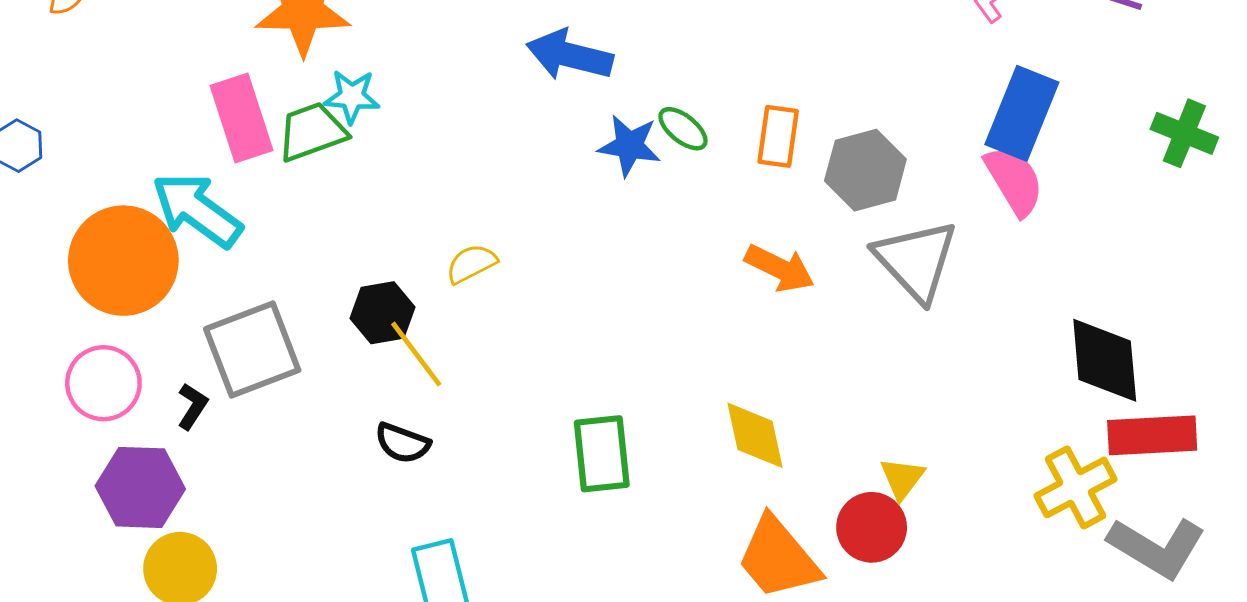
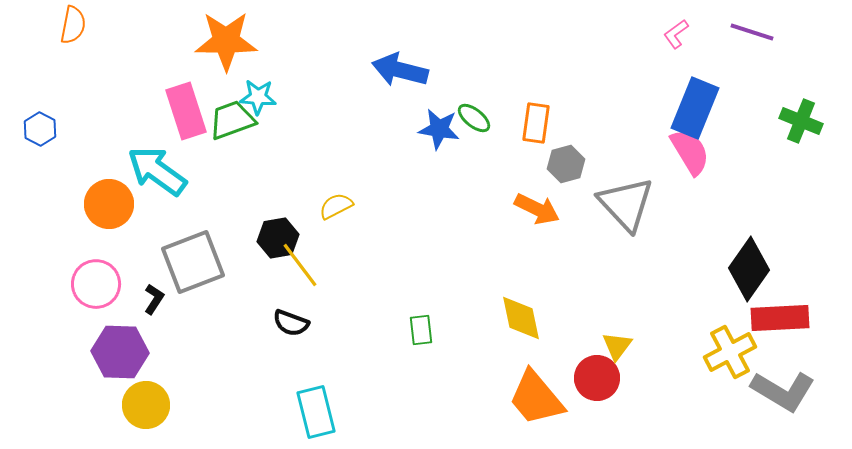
gray hexagon: (865, 170) -> (566, 164), moved, size x0.7
orange circle: (123, 261) -> (109, 204), size x0.7
black diamond: (1105, 360) -> (749, 269), turned 40
green rectangle: (602, 454) -> (421, 330), size x0.6

